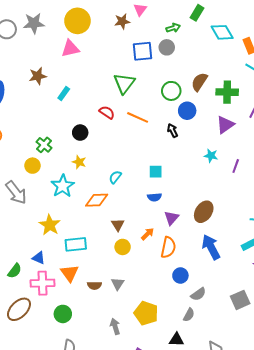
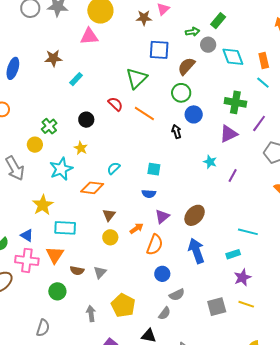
cyan diamond: (222, 32) -> (233, 57), moved
gray circle: (167, 47) -> (208, 45), moved
brown semicircle: (199, 82) -> (186, 66), moved
green circle: (63, 314) -> (57, 291), moved

